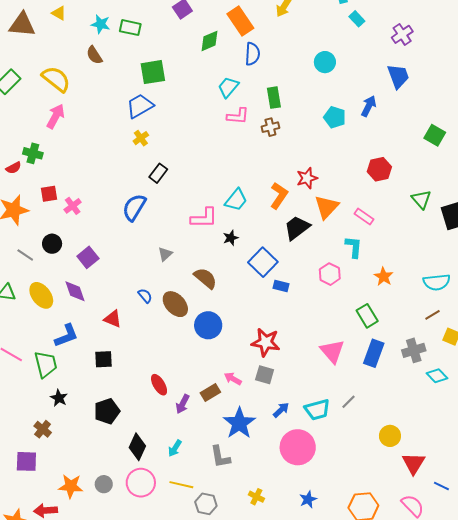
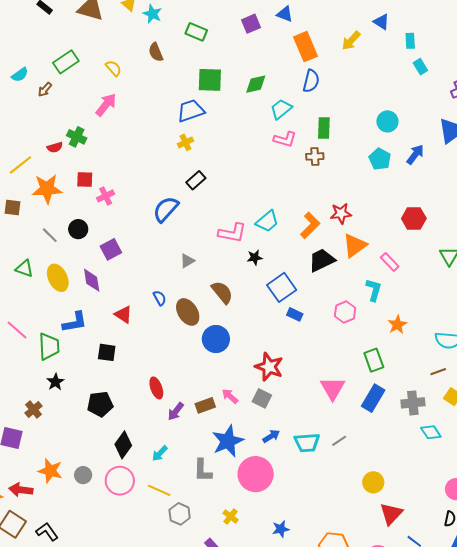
cyan star: (101, 24) -> (152, 14), moved
green diamond: (210, 41) -> (256, 84), moved
cyan circle: (325, 62) -> (387, 121), moved
yellow semicircle: (56, 79) -> (114, 68), size x0.6
pink circle: (298, 447) -> (256, 474), moved

